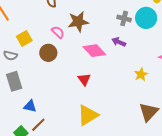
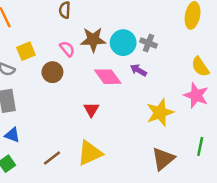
cyan circle: (146, 18) -> (123, 43), moved
yellow star: (141, 74) -> (160, 113), size x1.6
blue triangle: (30, 106) -> (12, 135), moved
brown line: (38, 125) -> (52, 158), moved

